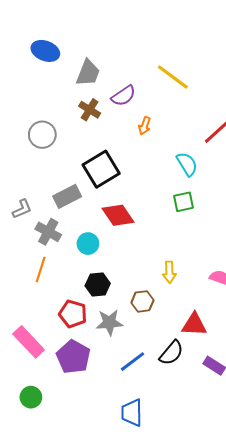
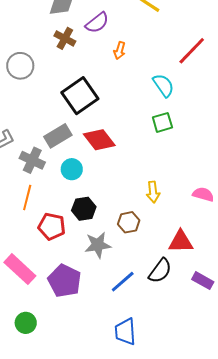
gray rectangle: (67, 196) -> (58, 136), moved
red pentagon: (73, 314) -> (52, 226), moved

